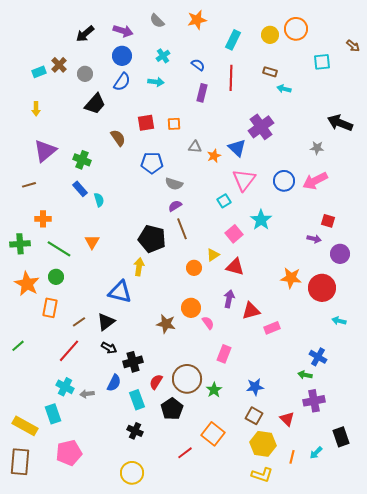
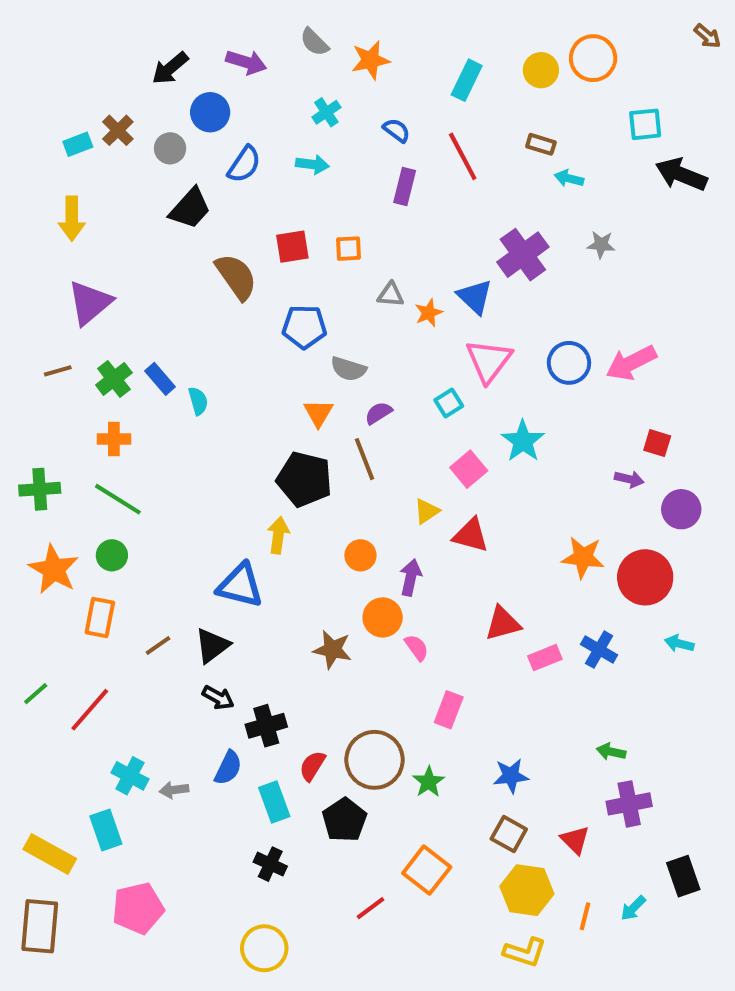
orange star: (197, 20) -> (371, 60), moved
brown arrow: (353, 46) -> (707, 36), moved
blue circle: (122, 56) -> (210, 112), moved
red line: (231, 78) -> (463, 156), turned -30
yellow arrow: (36, 109) -> (72, 219), size x1.5
black arrow: (340, 123) -> (681, 174), moved
brown semicircle: (118, 138) -> (236, 277), size x1.4
gray star: (317, 148) -> (601, 245), moved
green cross: (82, 160) -> (114, 379), moved, turned 30
purple semicircle: (175, 206) -> (379, 413), moved
orange cross: (43, 219) -> (114, 439), moved
orange triangle: (92, 242) -> (318, 413), moved
orange circle: (194, 268) -> (360, 555), moved
purple arrow: (229, 299) -> (411, 577), moved
red line: (69, 351) -> (90, 710), moved
blue cross: (318, 357) -> (599, 650), moved

